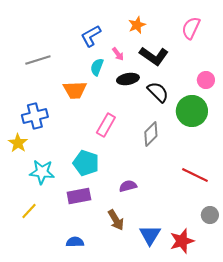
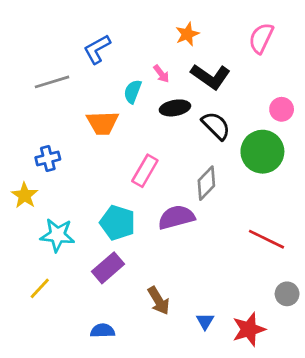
blue L-shape: (91, 36) -> (97, 49), moved
blue cross: (35, 116) -> (48, 158), size x0.7
purple semicircle: (128, 186) -> (176, 217), moved, size x1.5
purple rectangle: (79, 196) -> (108, 268), turned -30
blue triangle: (150, 235) -> (205, 321), size x0.6

